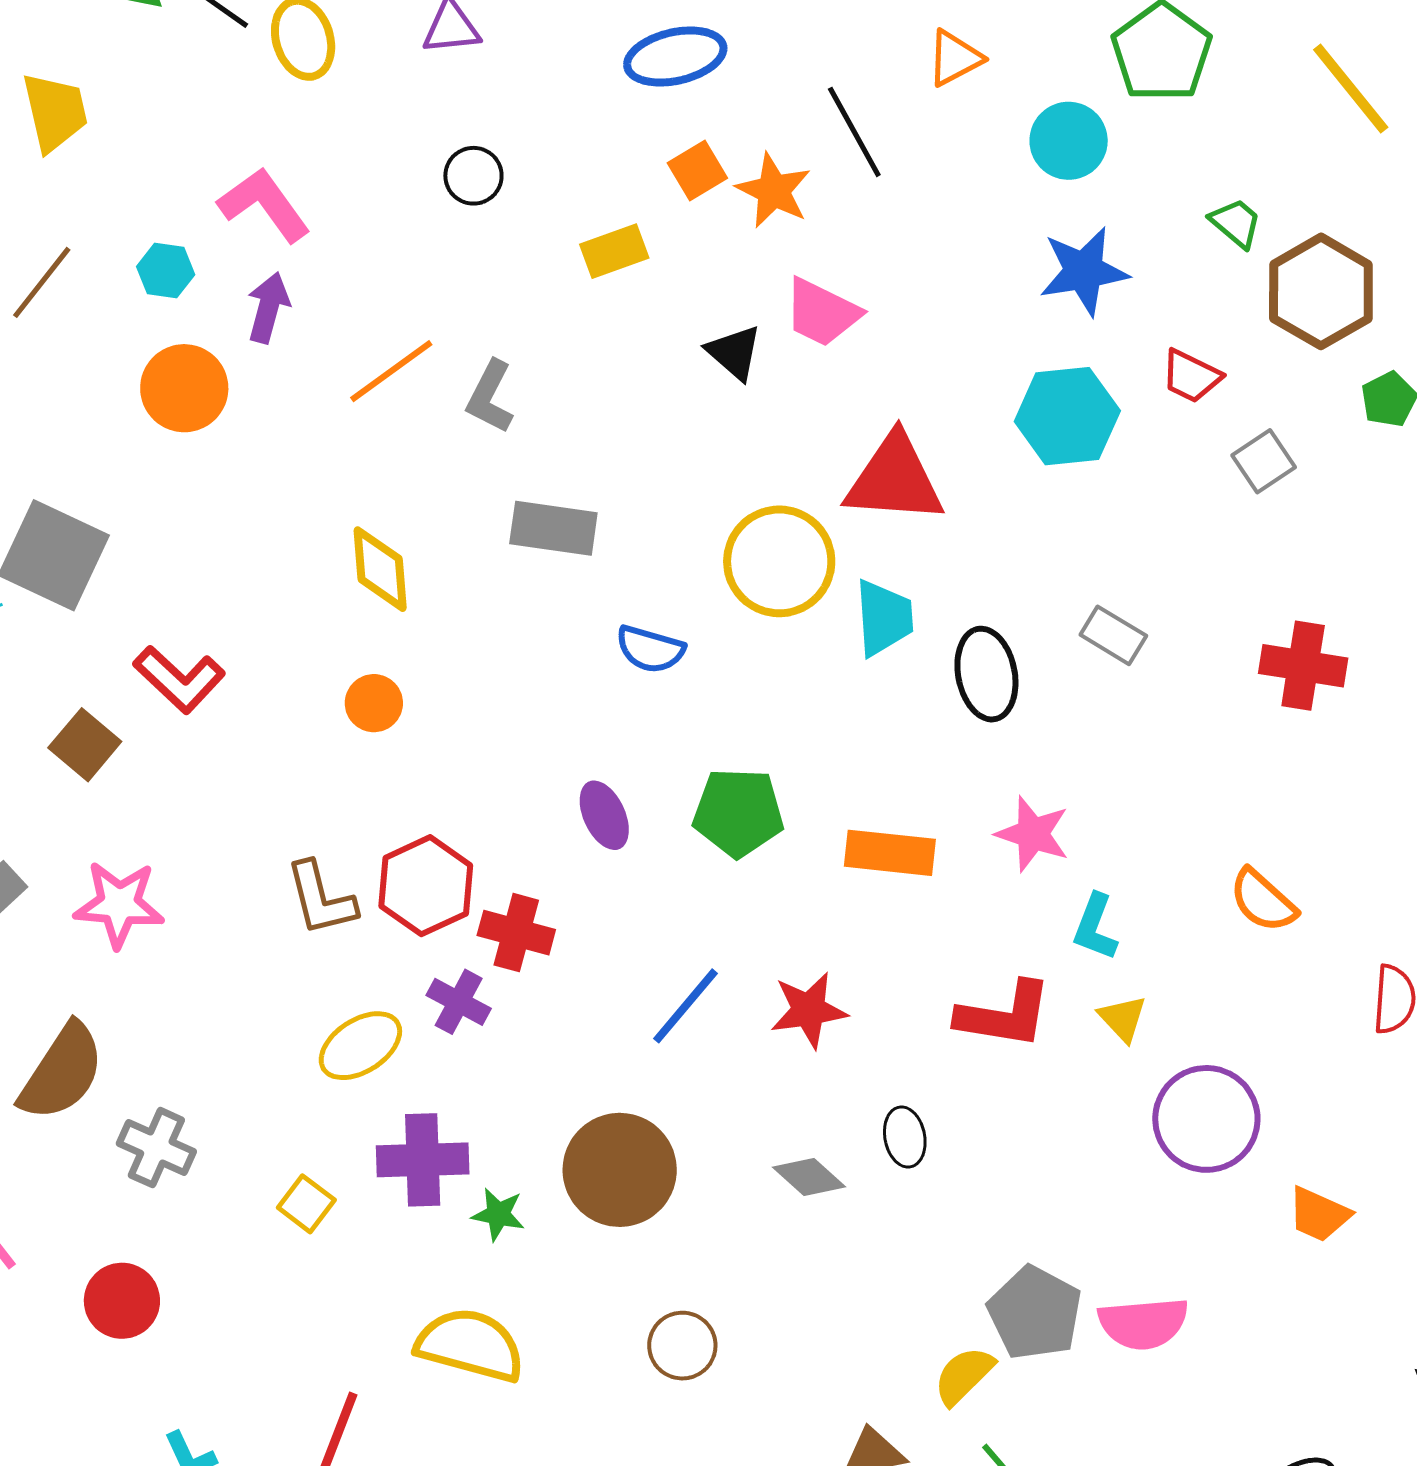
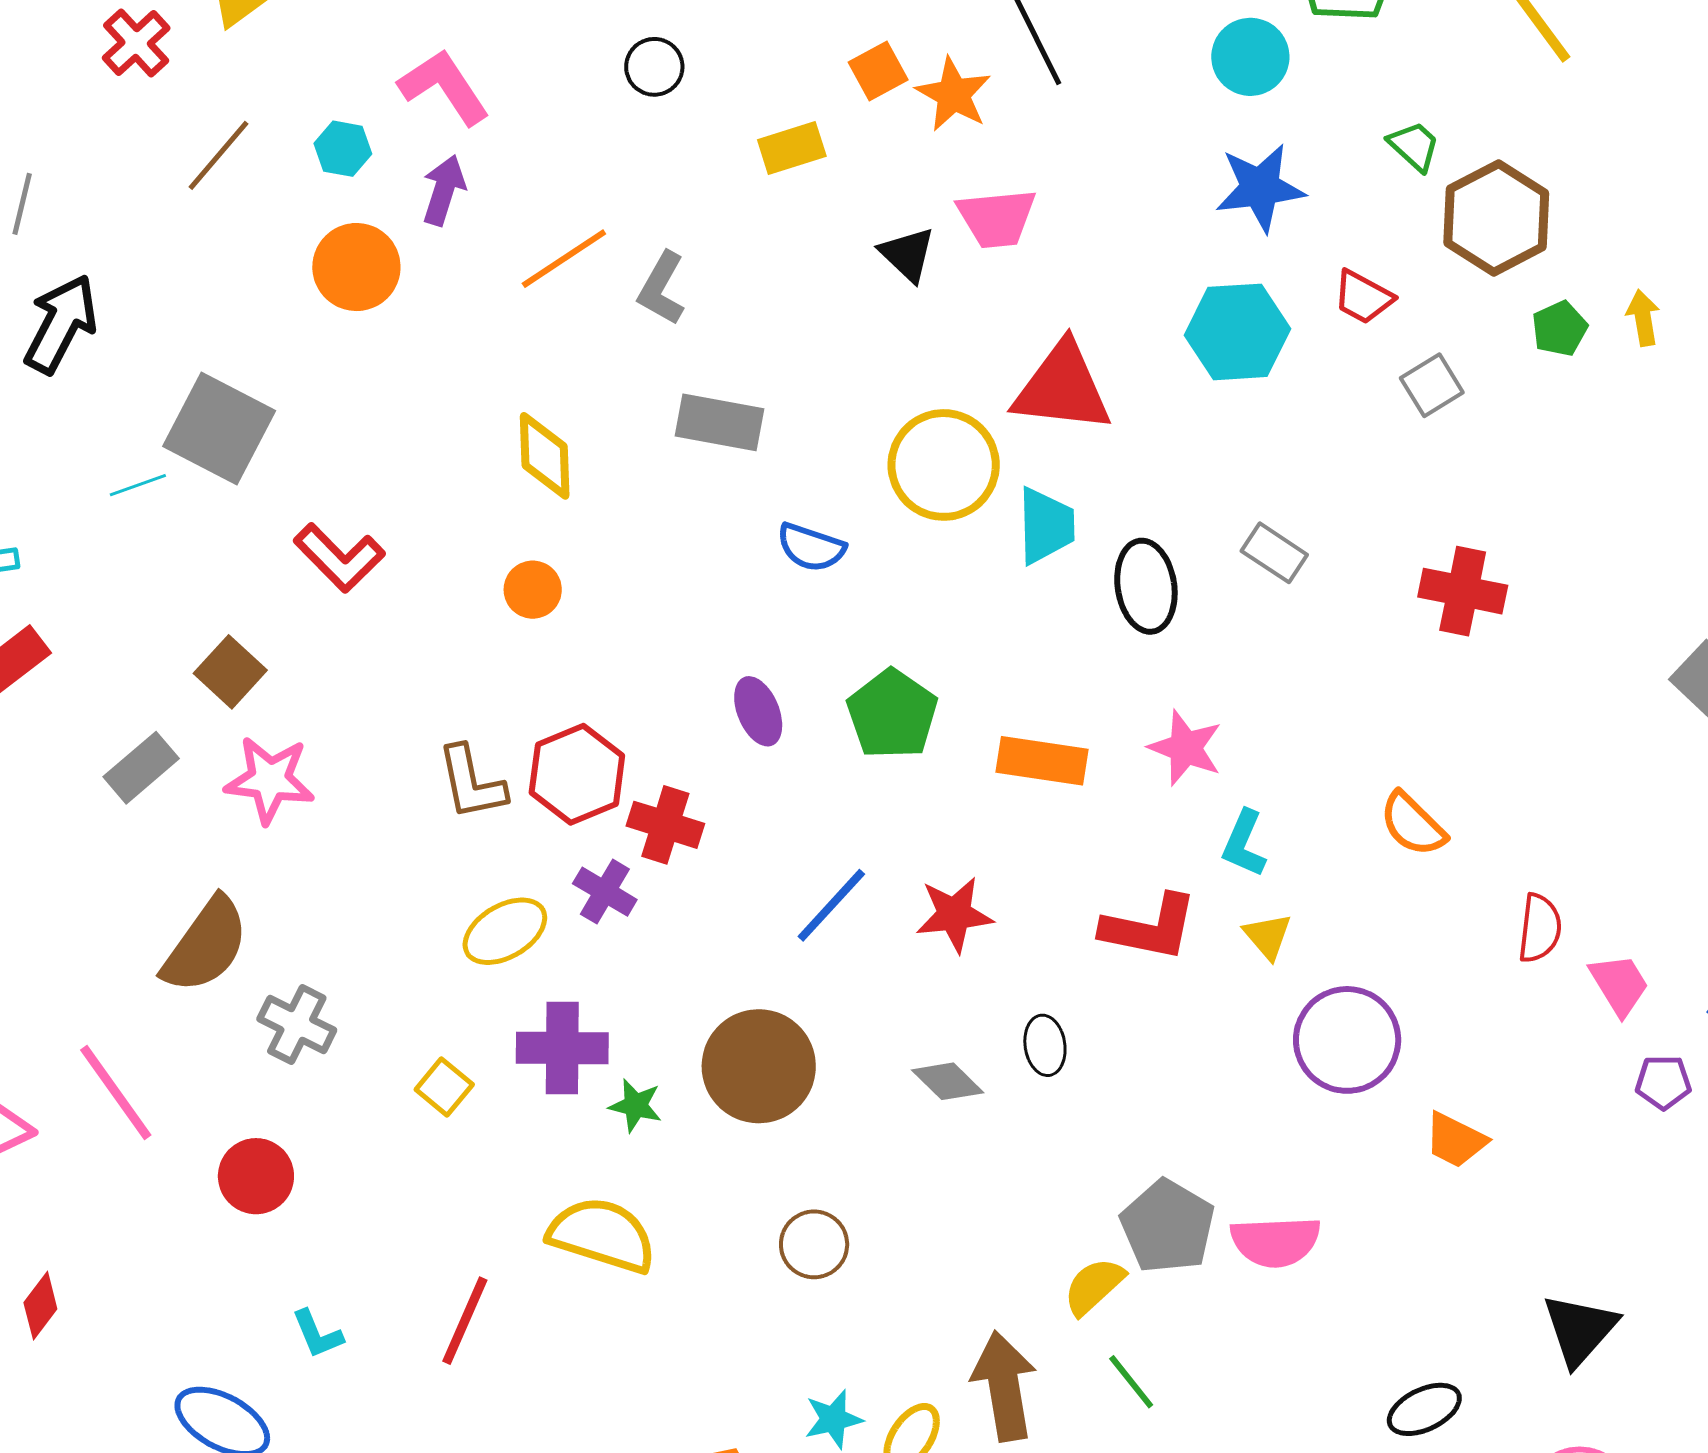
pink trapezoid: (822, 313) -> (997, 218), turned -34
brown square: (85, 745) -> (230, 672), moved
green pentagon: (738, 812) -> (892, 714), turned 30

